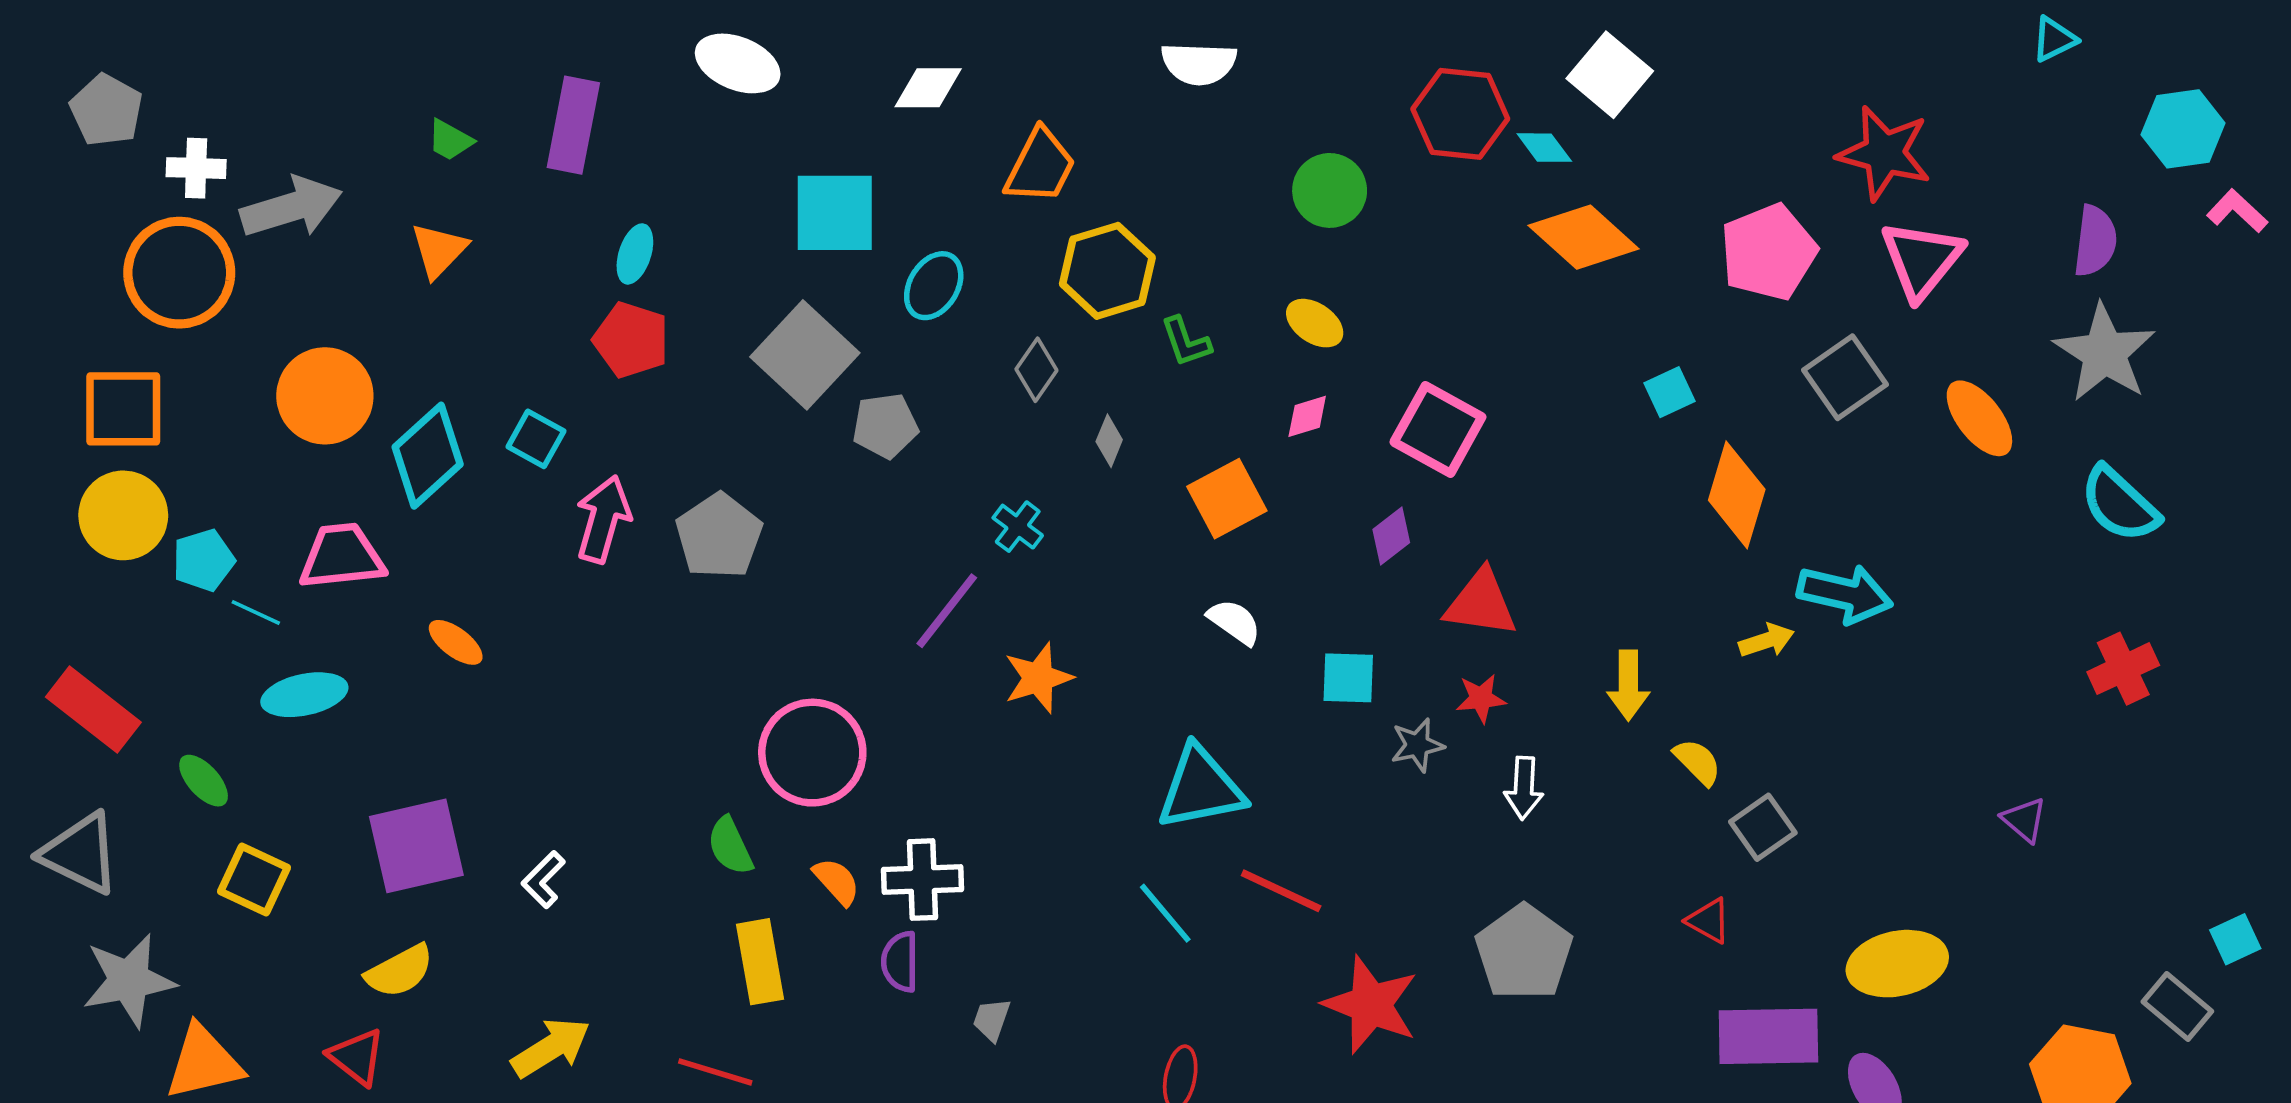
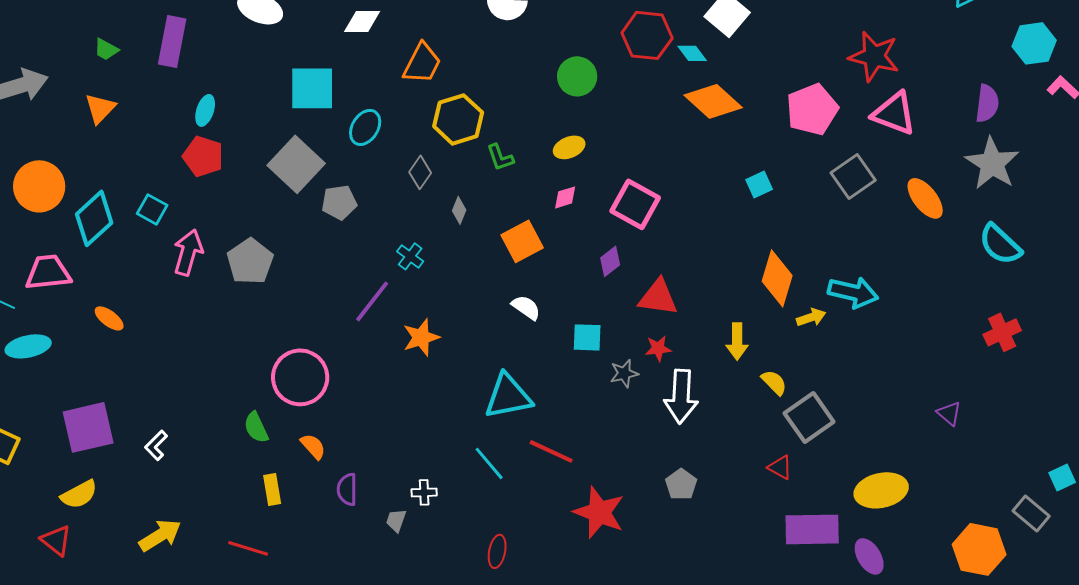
pink triangle: (1922, 260) -> (894, 113), turned -48
yellow ellipse: (1315, 323) -> (569, 147), turned -56
orange diamond: (1737, 495) -> (777, 278), moved
white arrow: (1524, 788) -> (681, 396), size x1.6
gray square: (1763, 827) -> (809, 417), size x1.4
white cross: (922, 880) -> (424, 492), moved, size x0.6
gray pentagon: (1524, 952) -> (681, 484), size x0.6
yellow rectangle: (760, 962) -> (272, 489), size x0.7

